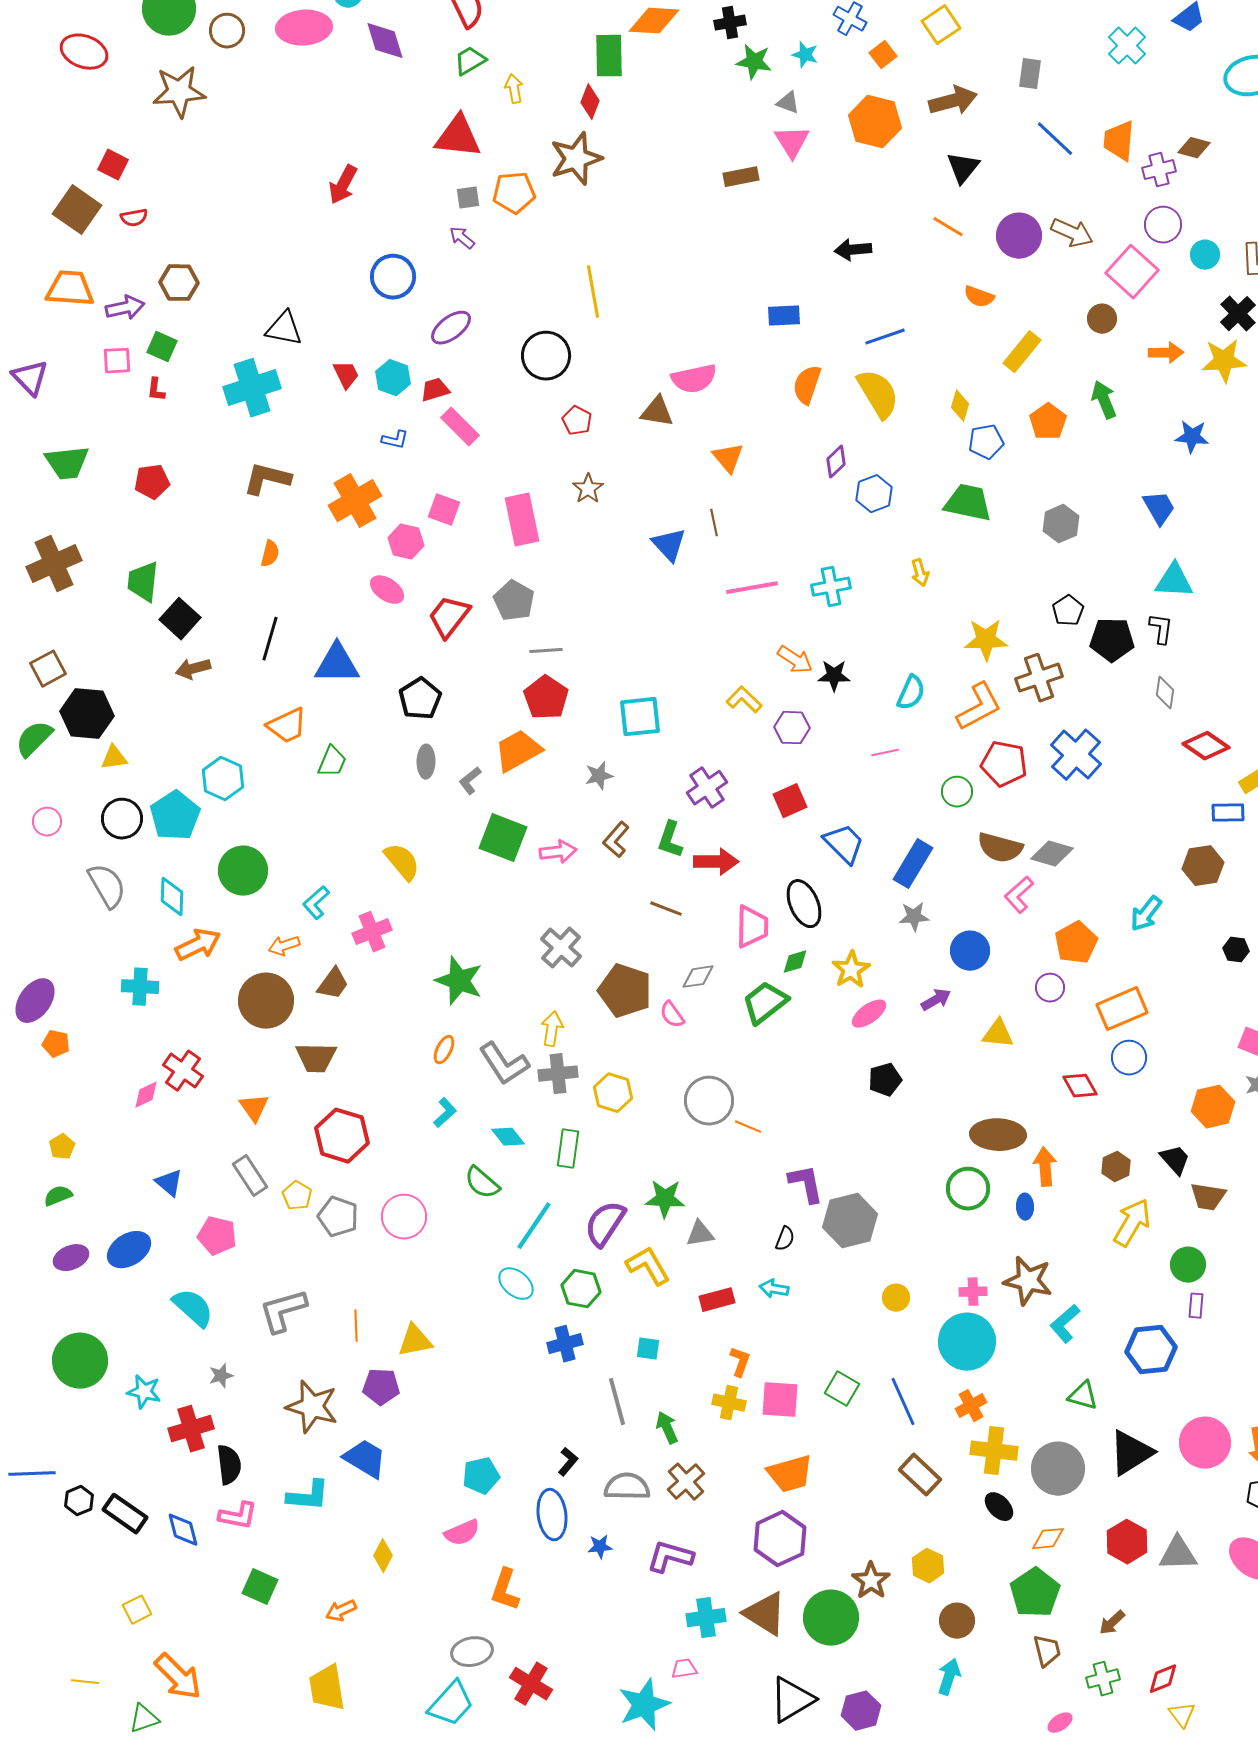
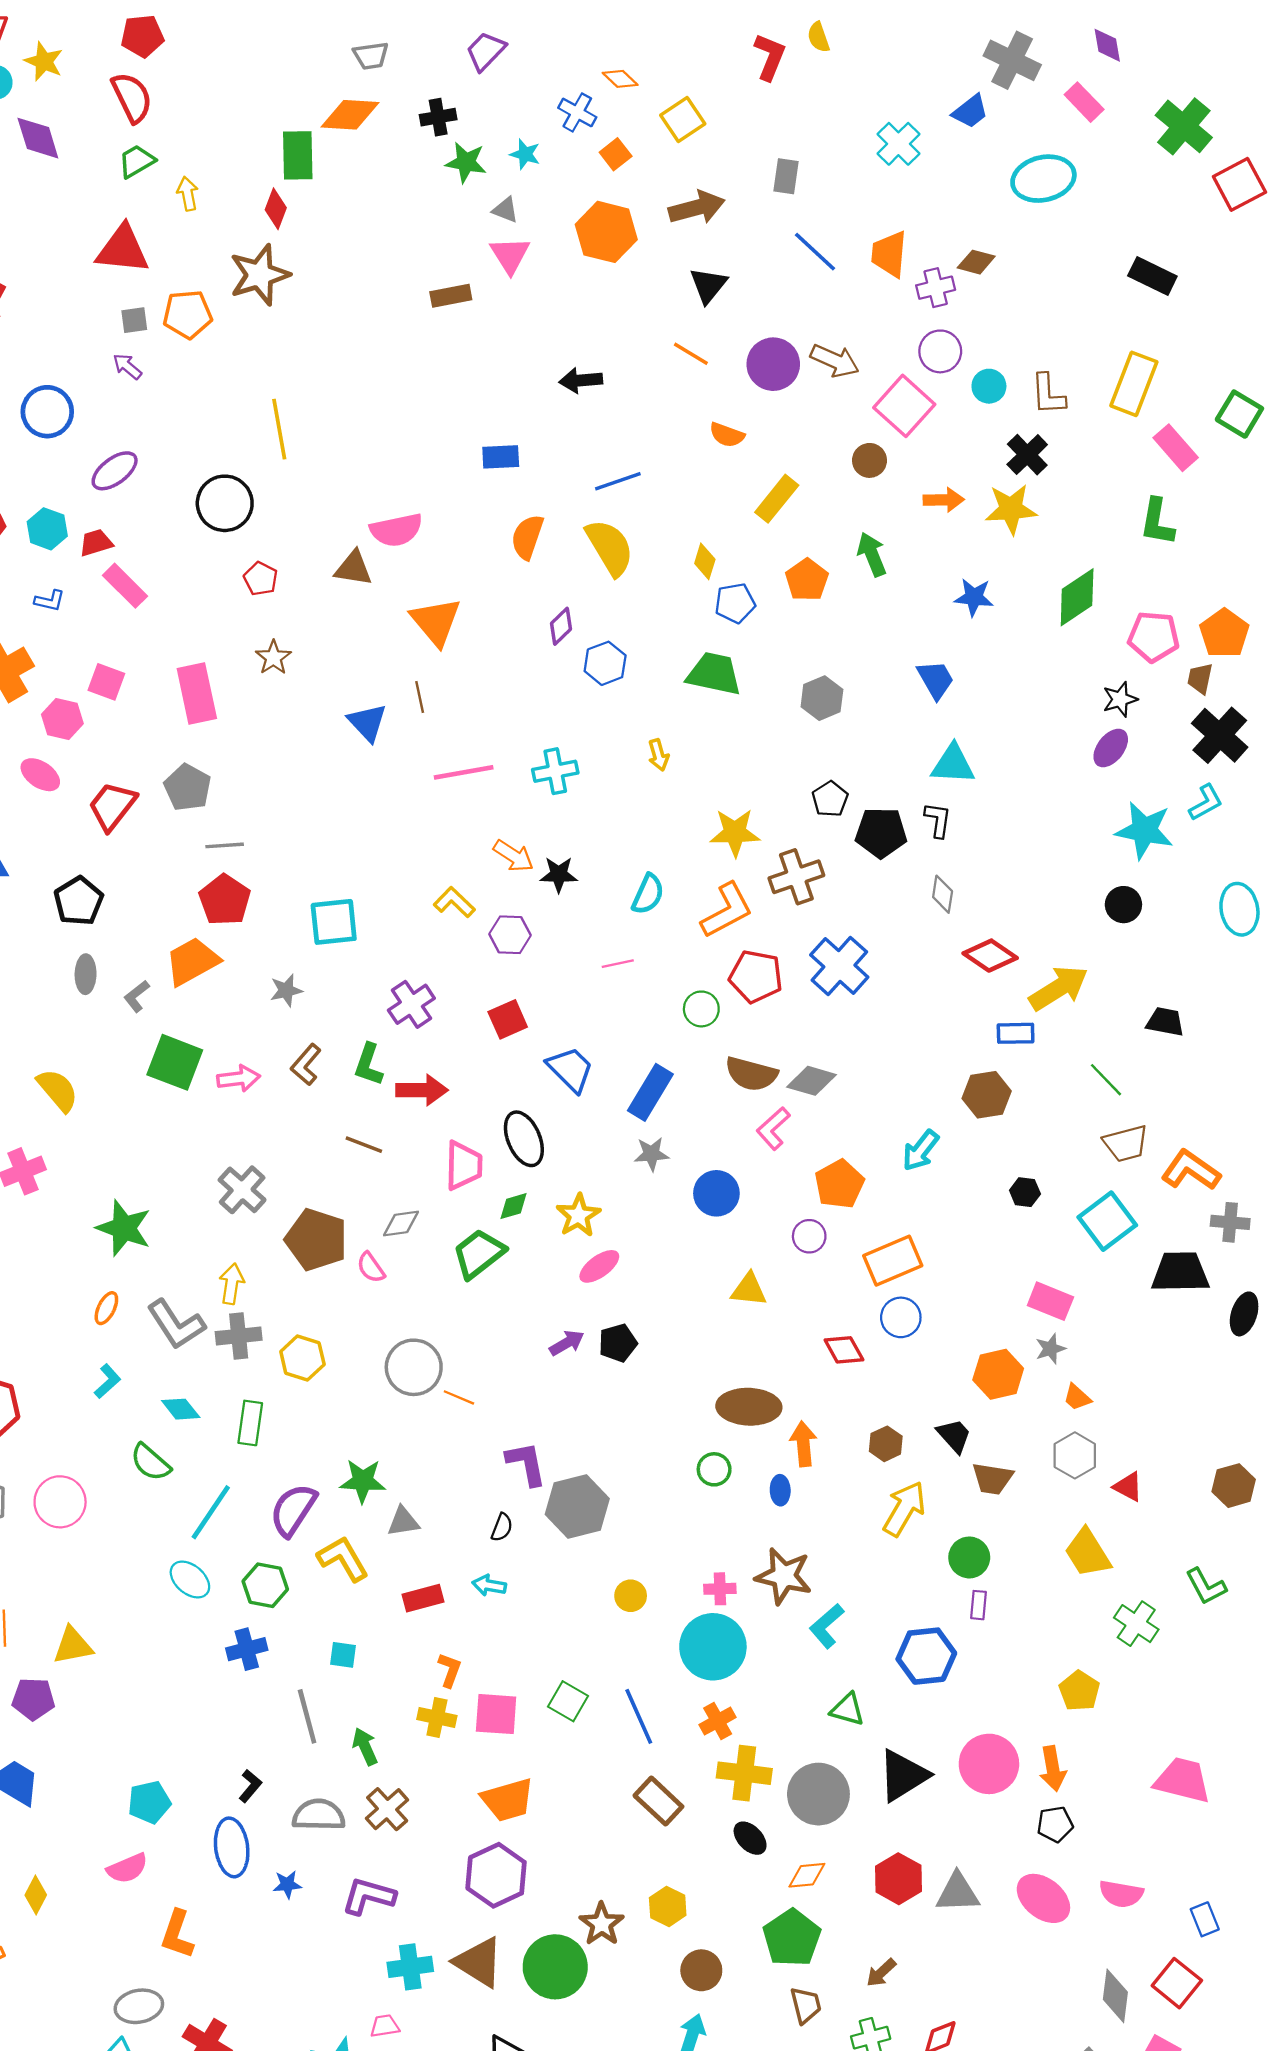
orange triangle: (728, 458) -> (436, 622), size x1.4
purple arrow: (936, 1000) -> (567, 1343), moved
green circle: (968, 1189) -> (714, 1469), size x0.7

